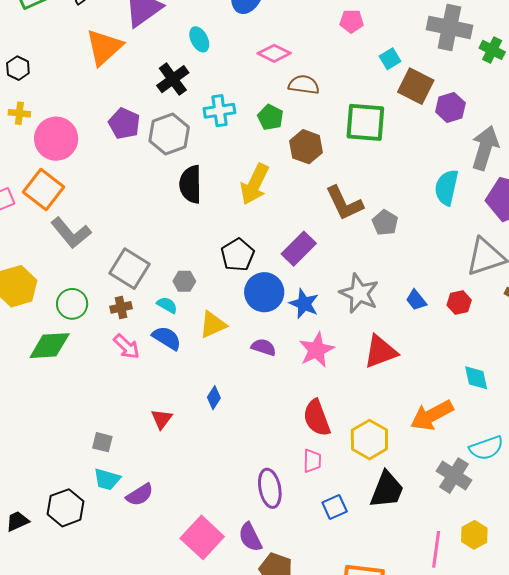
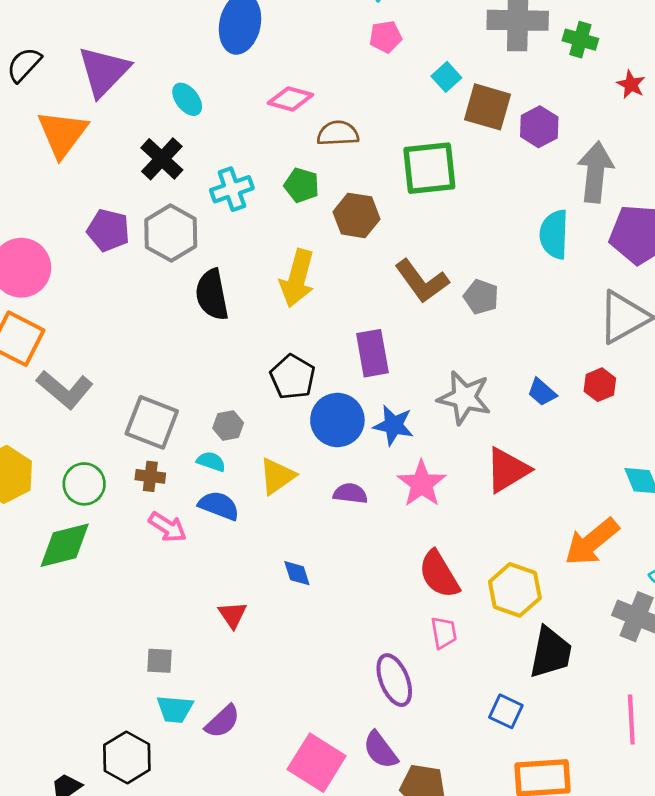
purple rectangle: (299, 249) -> (372, 353), turned -44
brown cross: (121, 307) -> (150, 476), turned 30
blue diamond: (214, 398) -> (297, 573), turned -40
blue square: (335, 507) -> (506, 711), moved, turned -30

